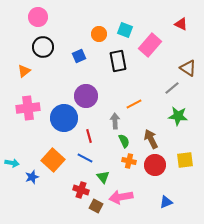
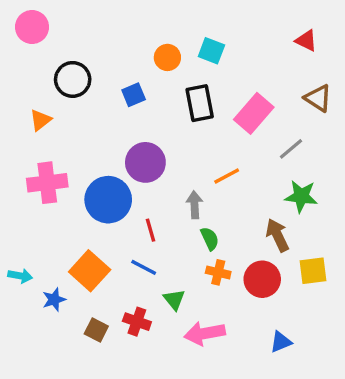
pink circle: (38, 17) -> (32, 27), moved
pink rectangle: (150, 45) -> (254, 113), moved
brown triangle: (188, 68) -> (318, 98), moved
brown arrow: (151, 139) -> (277, 235), moved
brown square: (96, 206) -> (96, 330), moved

